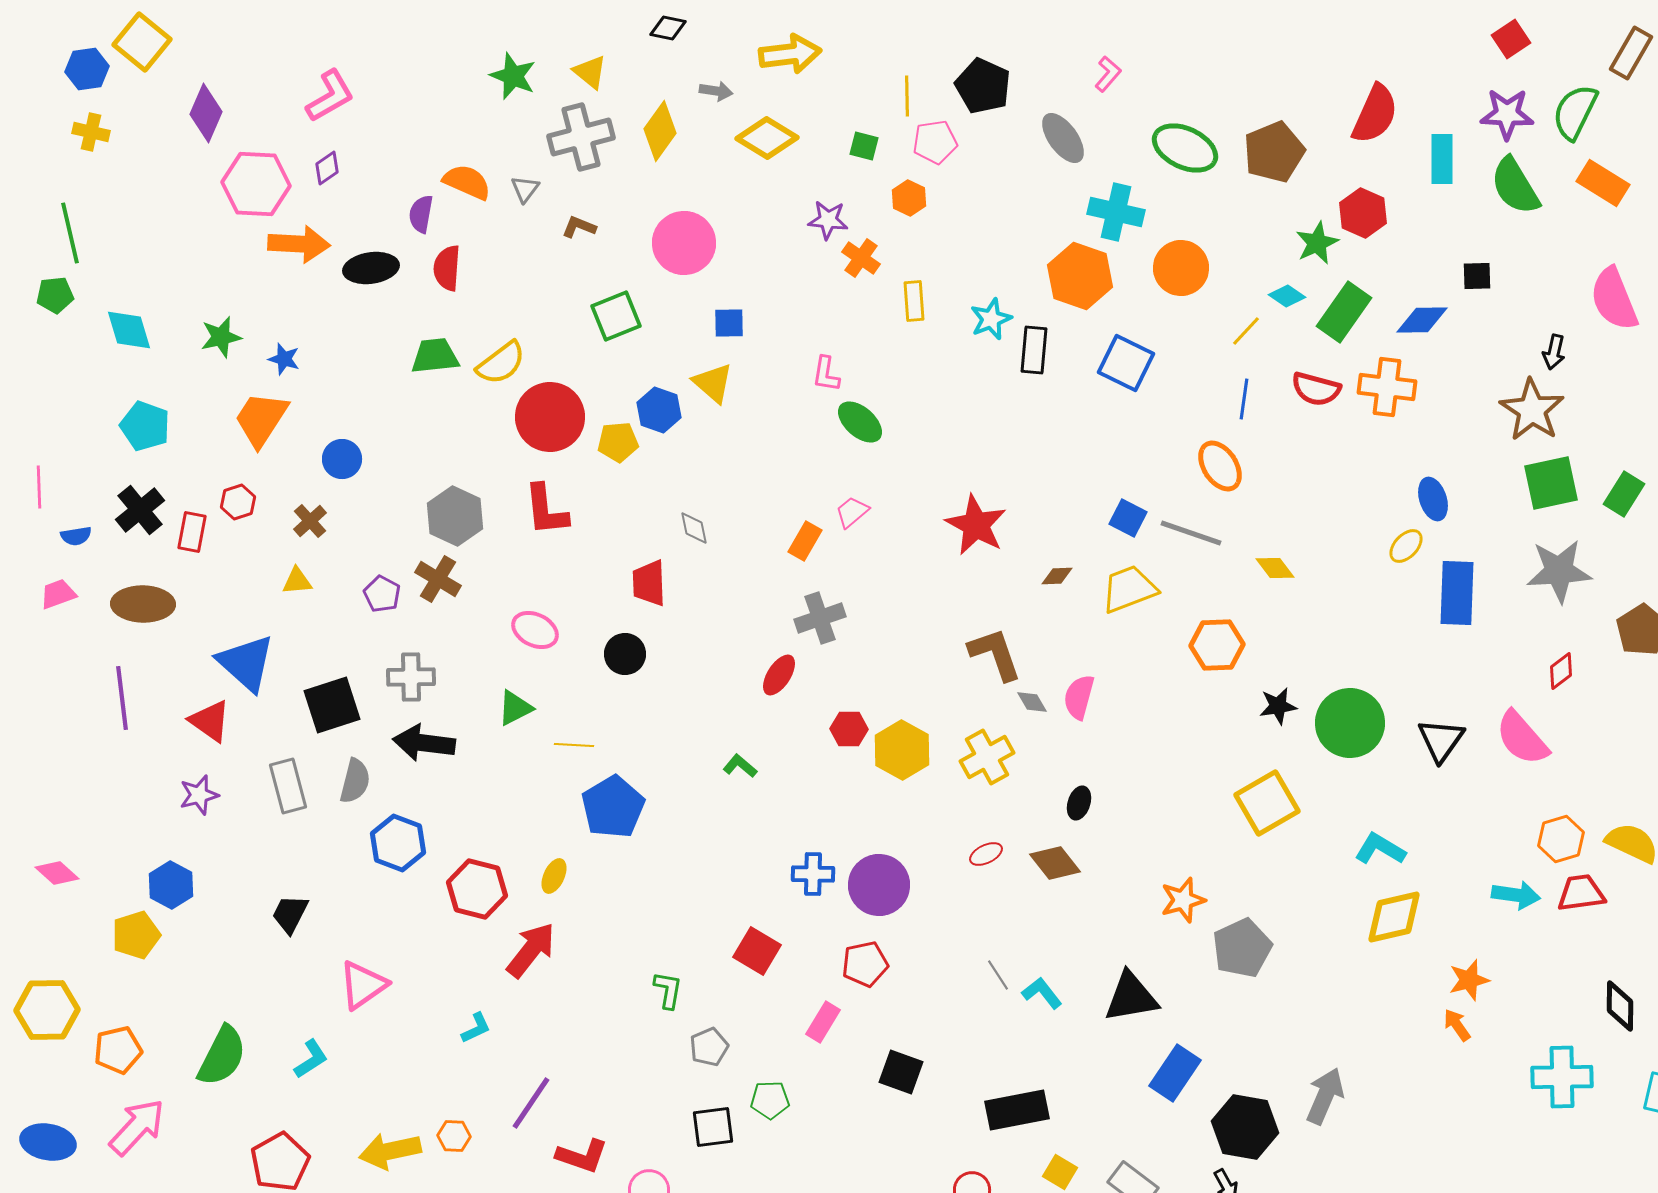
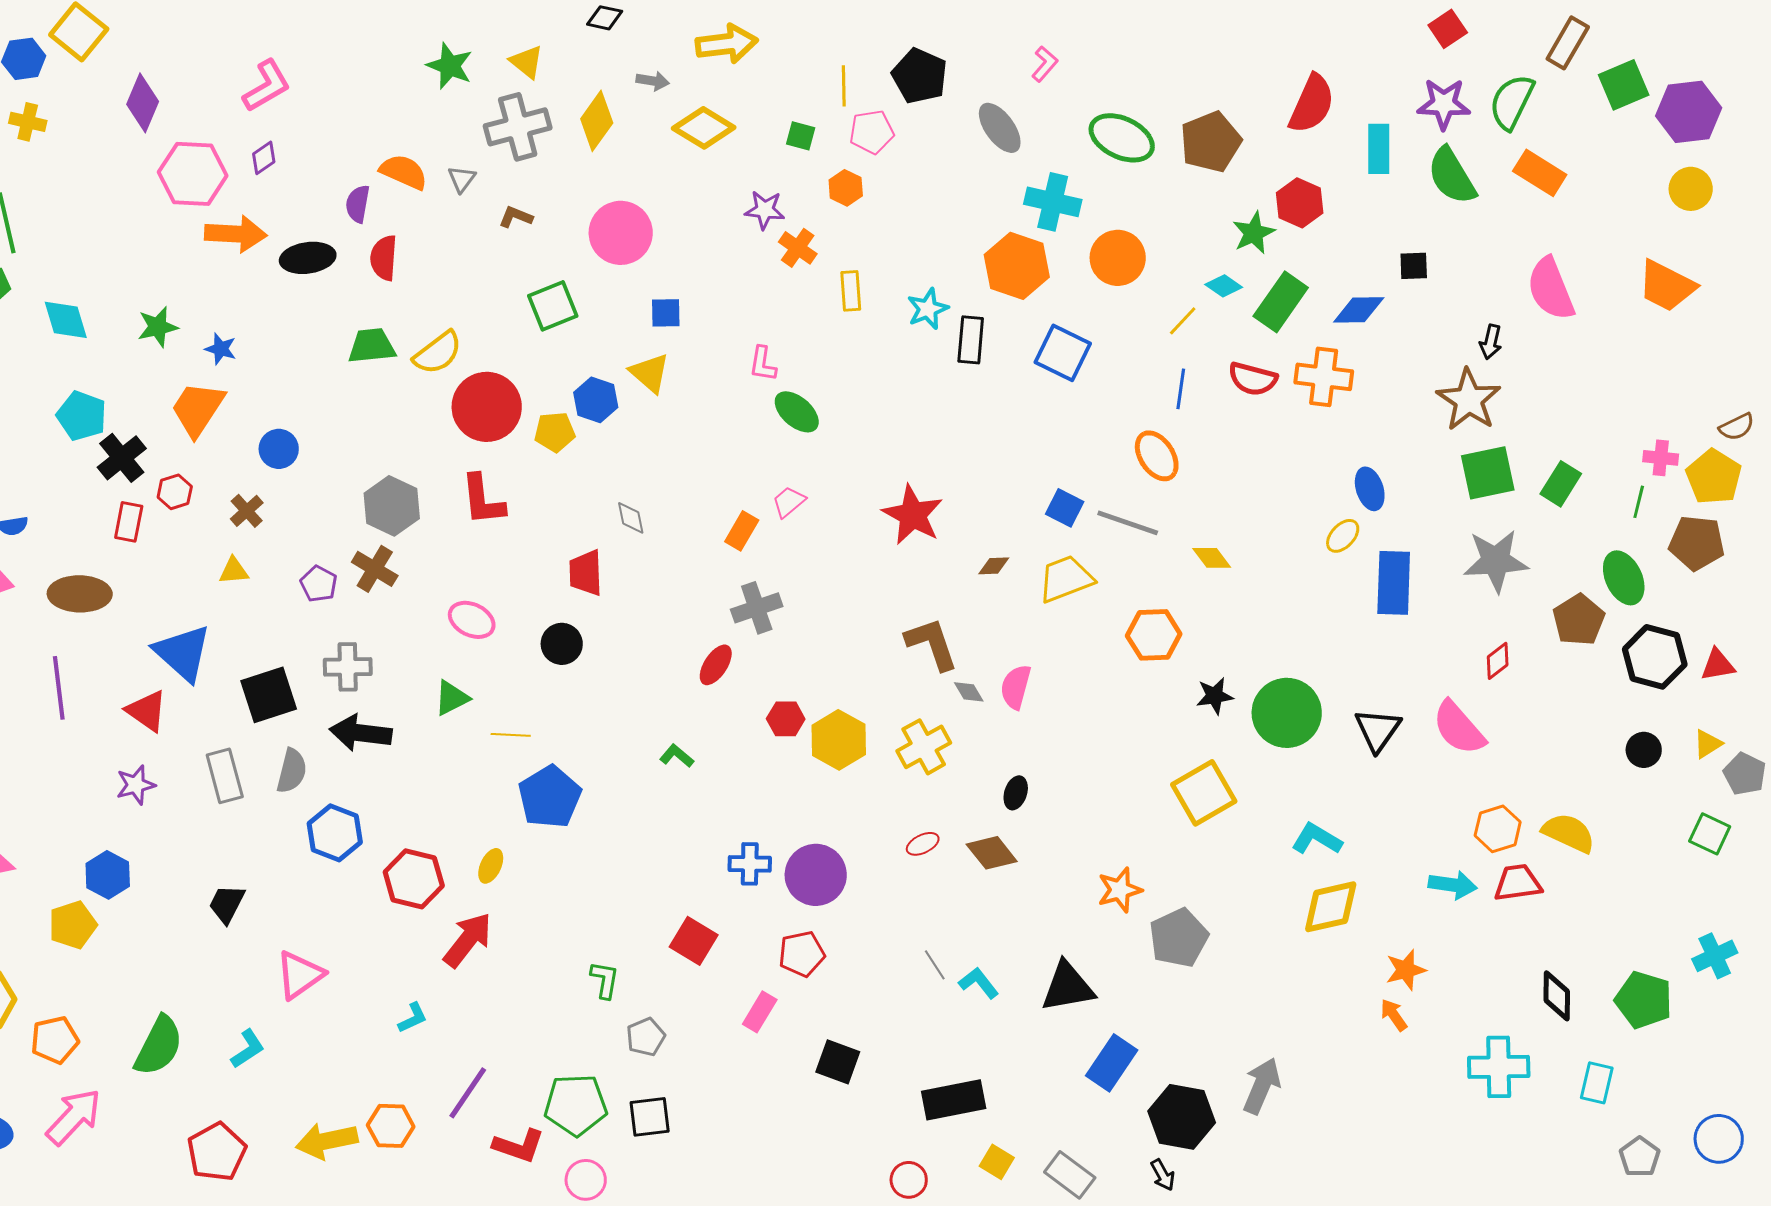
black cross: (140, 510) -> (122, 458), moved
green pentagon: (770, 1100) -> (576, 1105), moved, size x1.6
orange hexagon: (454, 1136) -> (391, 1126), size x1.4

